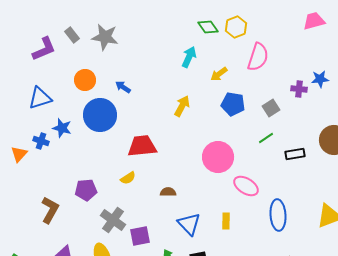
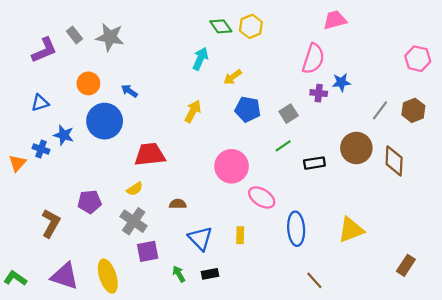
pink semicircle: (258, 57) -> (313, 59), moved
blue triangle: (40, 98) -> (40, 103), size x0.7
gray cross: (113, 220) -> (134, 221), moved

